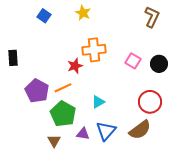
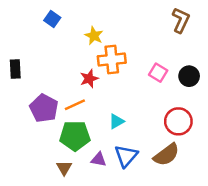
yellow star: (83, 13) -> (94, 36), moved
green pentagon: (63, 114) -> (75, 136), turned -30

